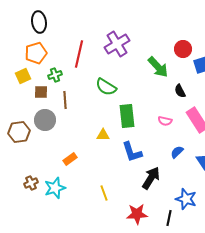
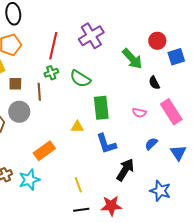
green cross: (55, 75) -> (51, 73), moved
orange rectangle: (70, 159) -> (44, 151), size x1.5
black line: (169, 218) -> (81, 210), moved, turned 70

